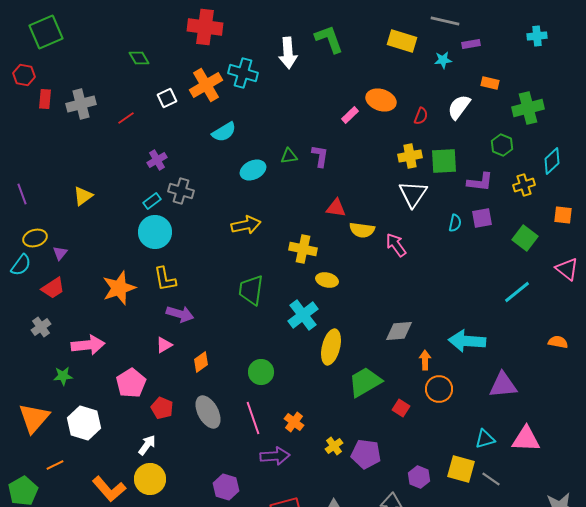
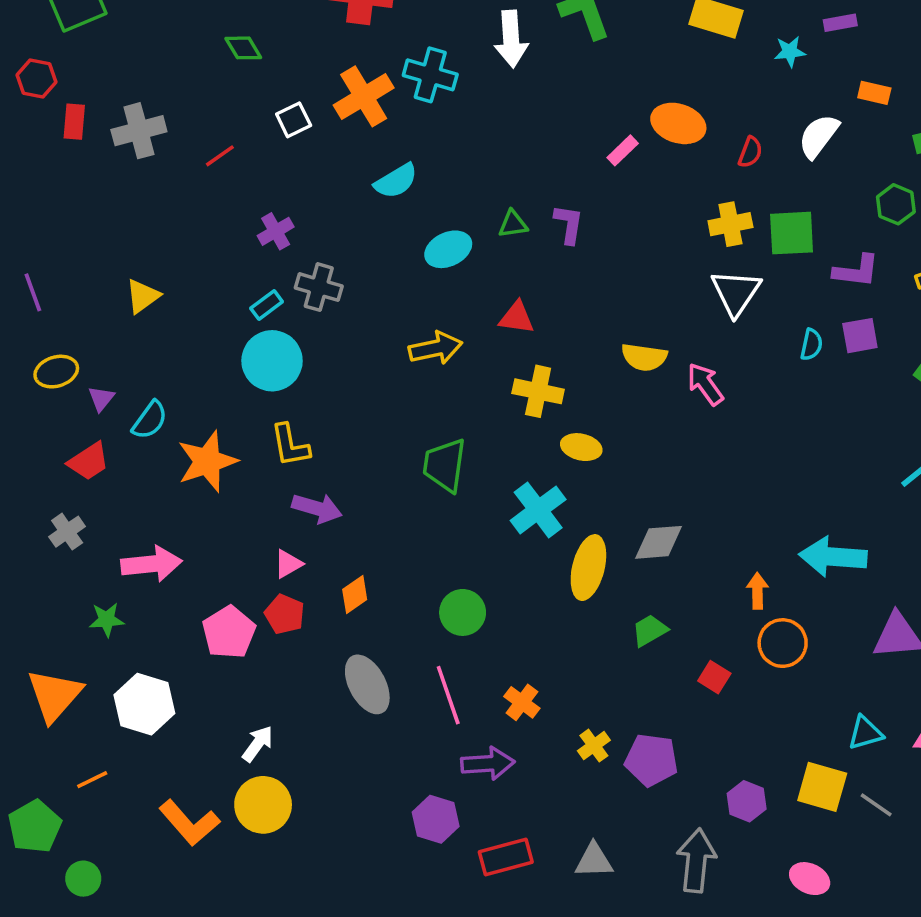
red triangle: (336, 208) -> (517, 318), moved
cyan semicircle: (21, 265) -> (150, 420), moved
gray diamond: (399, 331) -> (659, 542), moved
green trapezoid: (365, 382) -> (650, 630), size x0.6
red pentagon: (162, 408) -> (285, 614), moved
purple hexagon: (226, 487) -> (436, 819), moved

